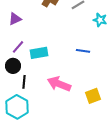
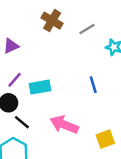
blue line: (83, 51) -> (93, 85), turned 64
black line: (24, 82) -> (22, 122), turned -56

